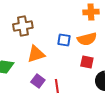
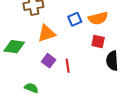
blue square: (64, 40) -> (75, 19), turned -32

